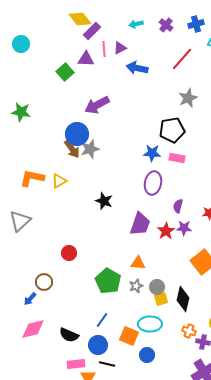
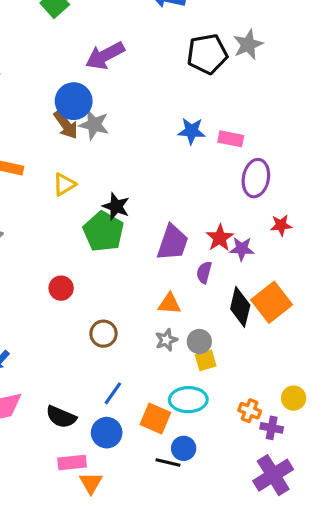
black pentagon: (172, 130) -> (207, 54), moved
gray star: (90, 149) -> (94, 125), turned 30
yellow triangle: (59, 181) -> (64, 184), moved
purple ellipse: (153, 183) -> (256, 178), moved
purple semicircle: (178, 206) -> (204, 272), moved
red star: (166, 231) -> (220, 238), moved
green pentagon: (108, 281) -> (103, 232), moved
brown circle: (44, 282) -> (103, 334), moved
black diamond: (183, 299) -> (240, 307), moved
black line: (107, 364) -> (168, 462), moved

